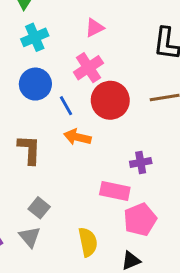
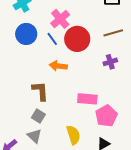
blue line: (66, 106) -> (52, 39), moved
brown L-shape: (29, 150) -> (40, 91), moved
purple cross: (141, 162) -> (110, 62), moved

